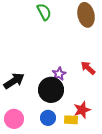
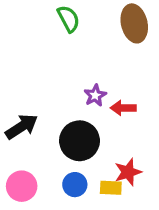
red arrow: (88, 68) -> (123, 108), moved, turned -42
purple star: (59, 74) -> (95, 95), moved

